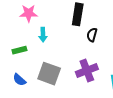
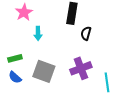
pink star: (29, 13) -> (24, 12), turned -30
green rectangle: (19, 50) -> (15, 58), moved

